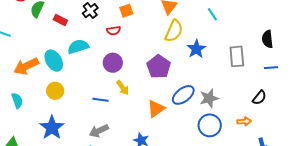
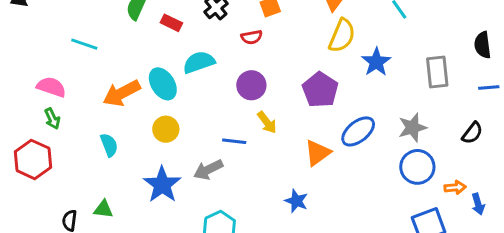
gray star: (209, 98) -> (412, 128), moved
orange arrow: (244, 121) -> (455, 187), moved
blue circle: (210, 125) -> (417, 167), moved
gray arrow: (99, 131) -> (208, 170), moved

